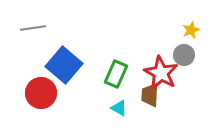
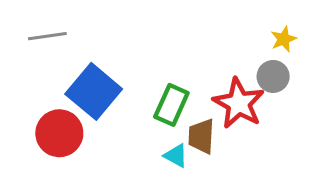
brown trapezoid: (150, 95) -> (201, 136), moved

